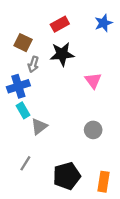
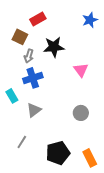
red rectangle: (60, 24) -> (38, 19), moved
blue cross: (18, 86) -> (33, 78), moved
cyan rectangle: (23, 110) -> (12, 96), moved
orange rectangle: (103, 182) -> (90, 158), turned -36

